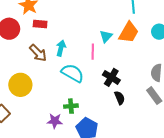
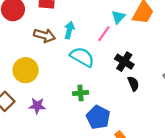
pink line: (93, 52) -> (104, 34), turned 35
brown arrow: (38, 53) -> (44, 35), turned -30
purple star: (55, 121) -> (37, 106), moved

